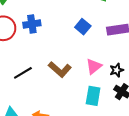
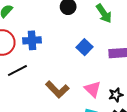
pink triangle: (94, 66) -> (93, 89), turned -42
black line: (23, 73) -> (17, 70), moved

